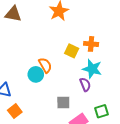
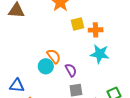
yellow square: (72, 51) -> (77, 24), moved, turned -32
purple semicircle: (85, 85) -> (71, 70), moved

